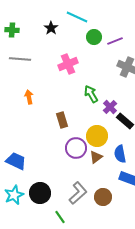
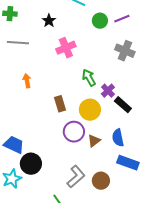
black star: (51, 28) -> (49, 21), moved
green circle: (94, 37) -> (100, 21), moved
purple line: (115, 41) -> (122, 19), moved
yellow circle: (97, 136) -> (90, 110), moved
black circle: (40, 193) -> (31, 164), moved

